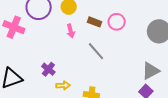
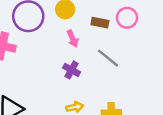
purple cross: (48, 69) -> (72, 70), moved

